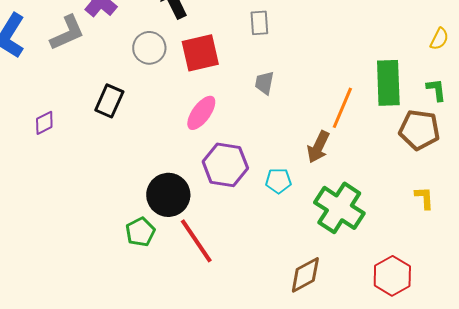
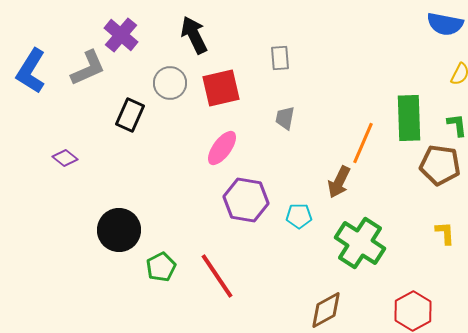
black rectangle: (109, 101) -> (130, 115), moved
purple diamond: (44, 123) -> (65, 158), turned 65
black circle: (168, 195) -> (119, 230), moved

